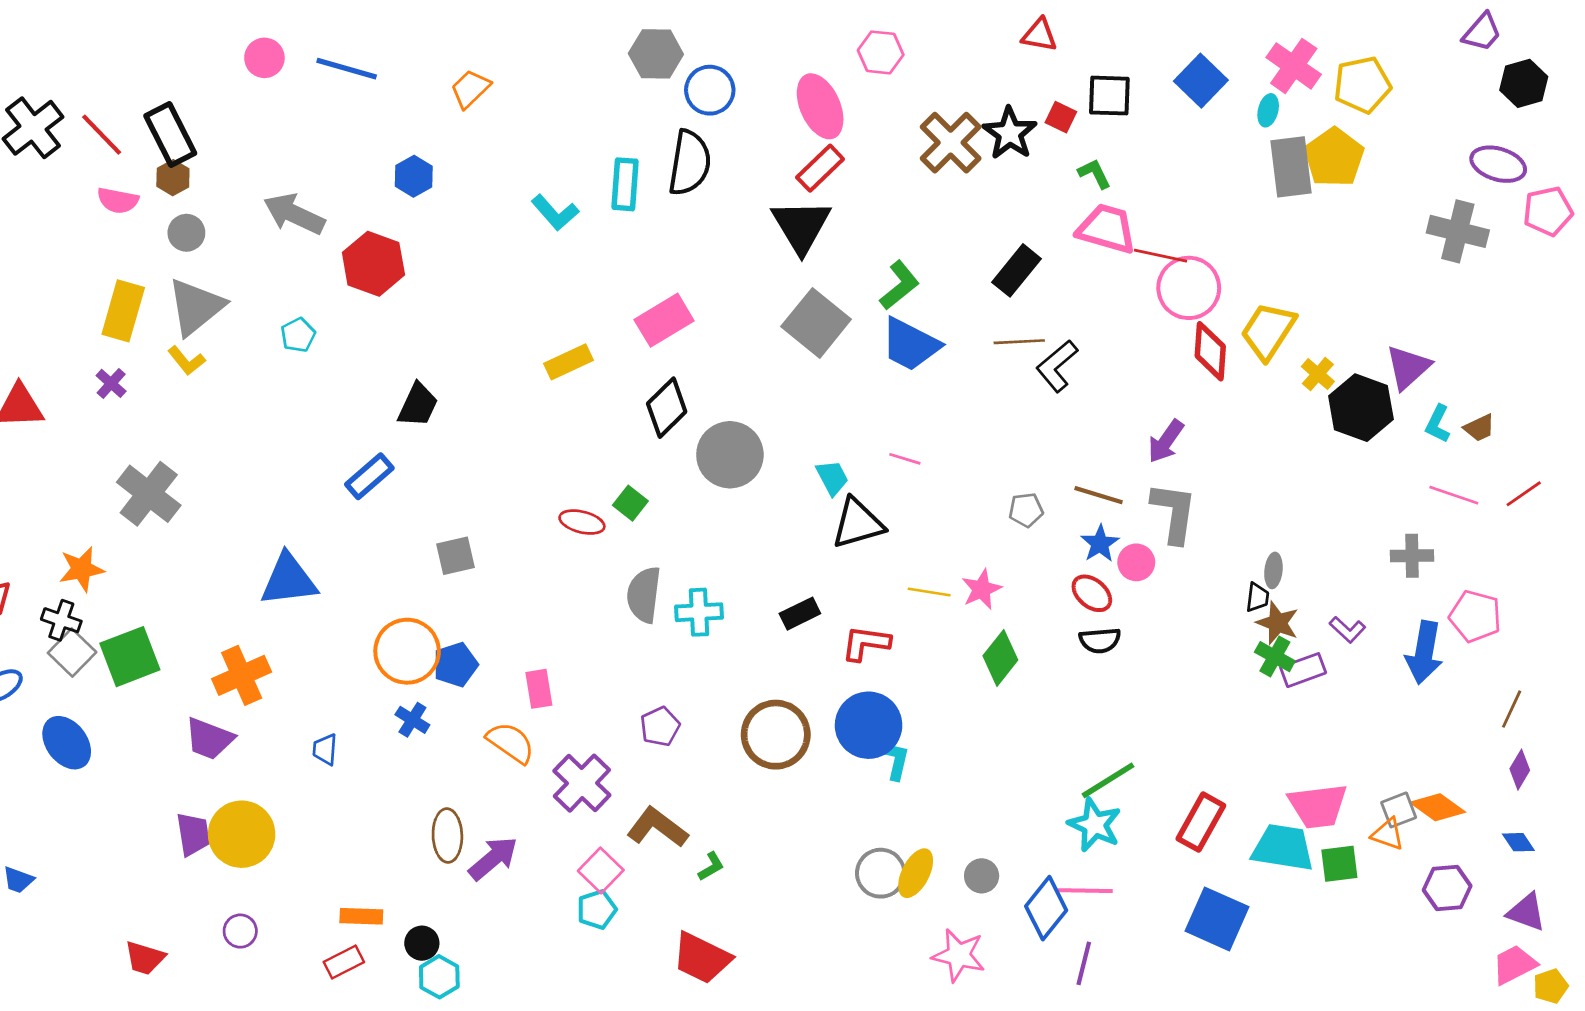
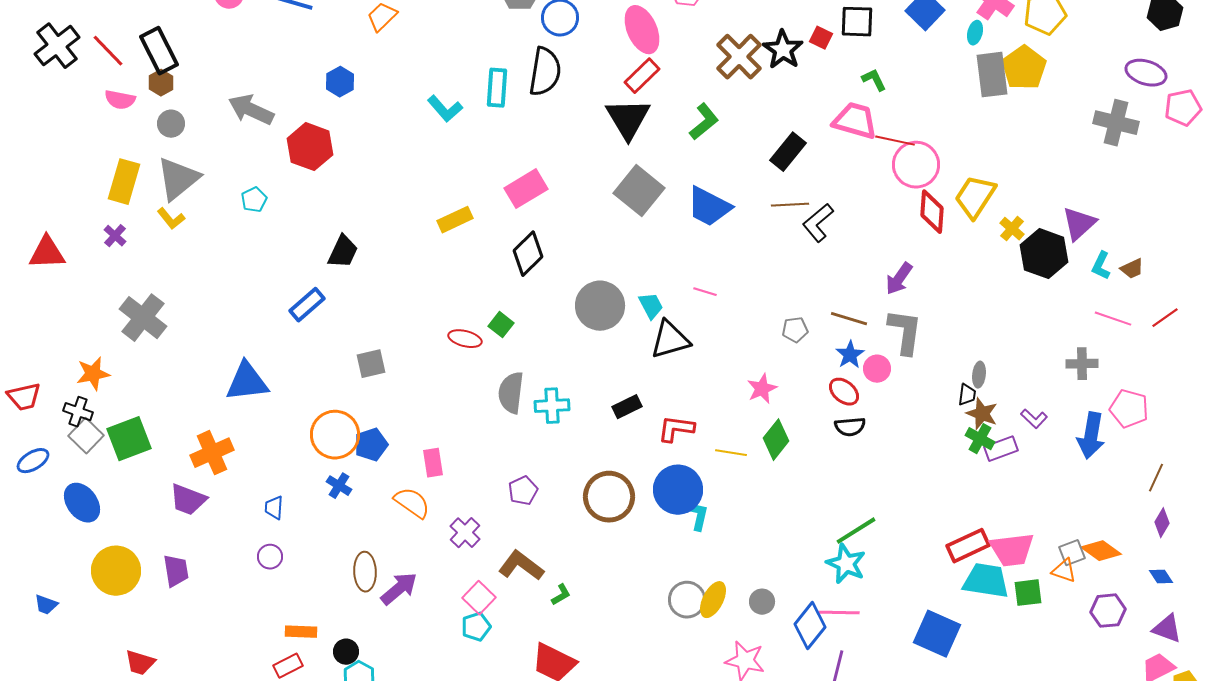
green L-shape: (1095, 174) -> (874, 80), moved
green L-shape: (899, 285) -> (704, 122), moved
gray circle: (730, 455) -> (600, 306), moved
yellow line: (929, 592) -> (731, 453), moved
purple cross: (582, 783) -> (465, 533), size x0.7
red rectangle: (1201, 822) -> (968, 546), moved, turned 36
yellow circle: (242, 834) -> (116, 571), moved
purple circle: (240, 931) -> (270, 557), moved

